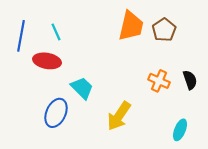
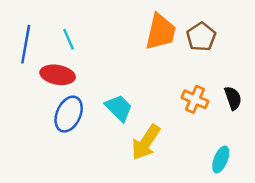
cyan trapezoid: (82, 88) -> (119, 108), moved
blue ellipse: (56, 113) -> (69, 114), moved

